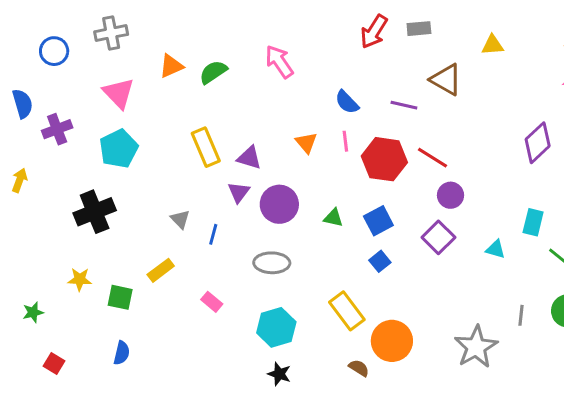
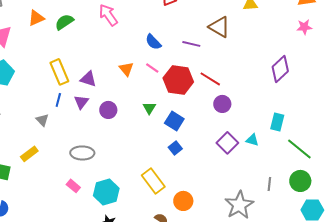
pink line: (345, 141) -> (152, 68), turned -48
purple circle: (279, 204) -> (108, 110), size x0.7
green triangle: (333, 218) -> (149, 108), moved, turned 48
blue square: (378, 221) -> (174, 121), turned -30
blue line: (213, 234) -> (58, 100), moved
purple square: (438, 237) -> (227, 143), moved
gray ellipse: (272, 263) -> (82, 153), moved
pink rectangle: (212, 302) -> (73, 186), moved
orange circle: (392, 341) -> (183, 201), size x0.7

